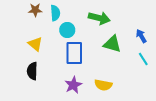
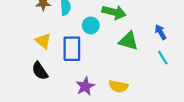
cyan circle: (67, 30) -> (91, 25), moved
blue rectangle: (74, 53) -> (72, 49), moved
black semicircle: (32, 71) -> (40, 71), turned -36

